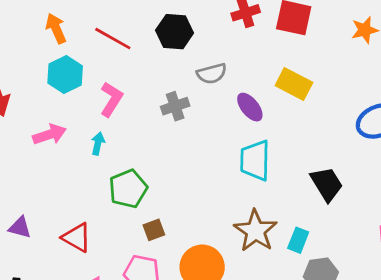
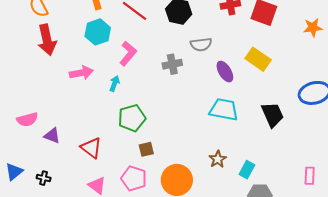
cyan trapezoid: (255, 160) -> (224, 110), turned 92
black trapezoid: (327, 184) -> (273, 115), moved
brown star: (255, 231) -> (218, 159), size x0.6

